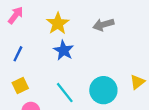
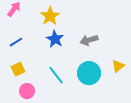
gray arrow: (103, 25) -> (89, 40), moved
blue line: (18, 54) -> (16, 42), turned 32

